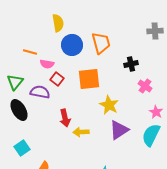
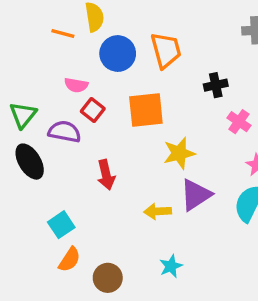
orange line: (30, 52) -> (63, 34), moved
yellow star: (109, 105) -> (179, 153), turned 30
yellow arrow: (81, 132) -> (158, 211), moved
cyan square: (22, 148) -> (61, 225), moved

